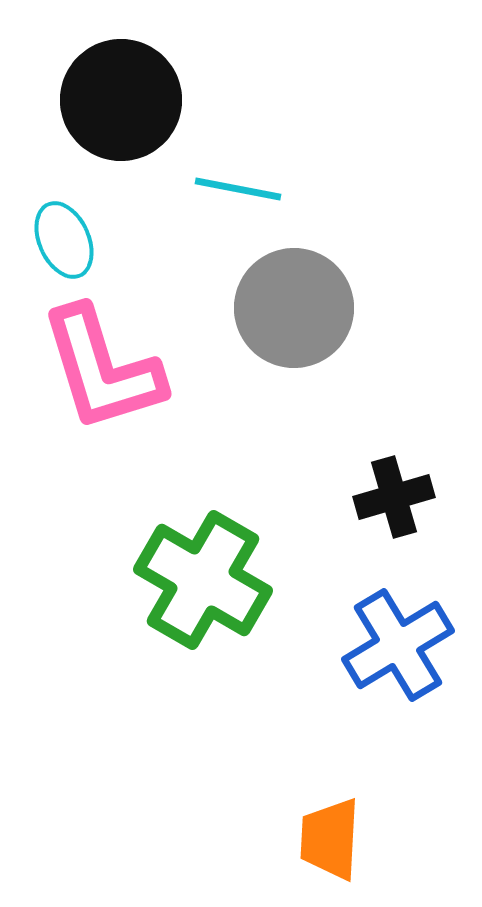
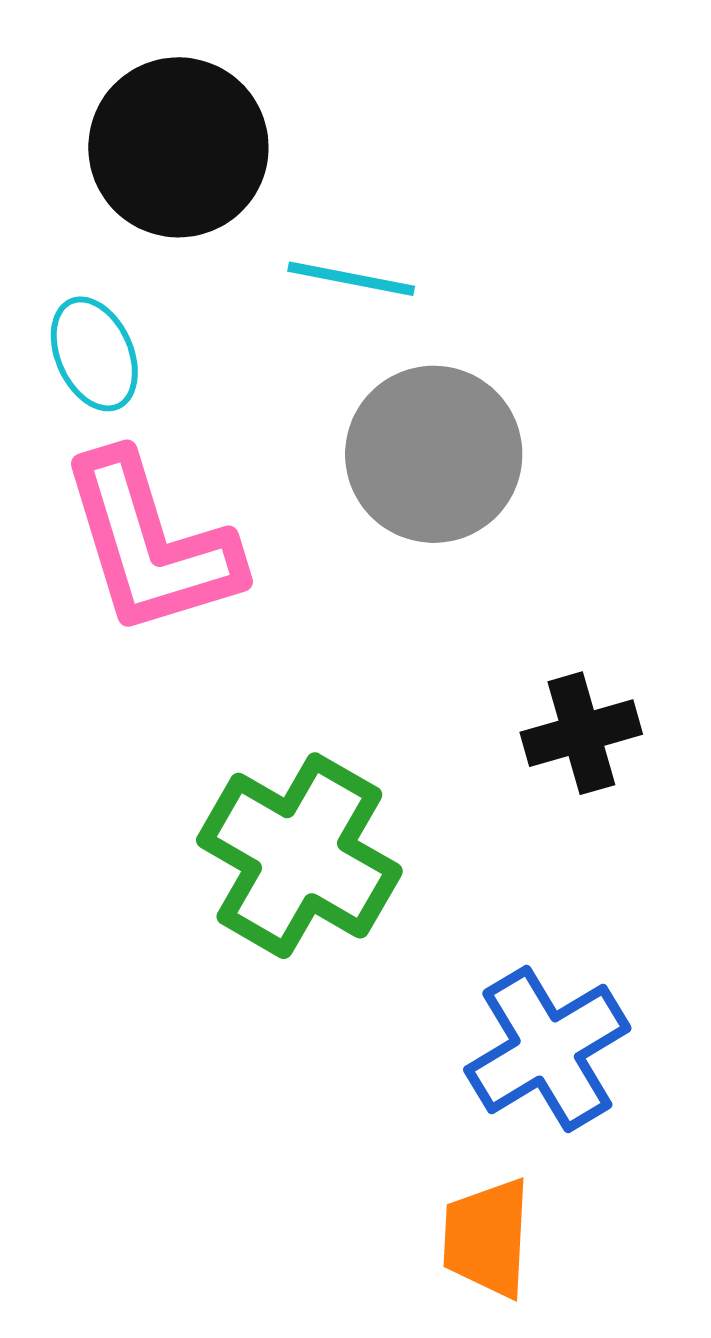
blue cross: (398, 645) -> (547, 1049), moved

